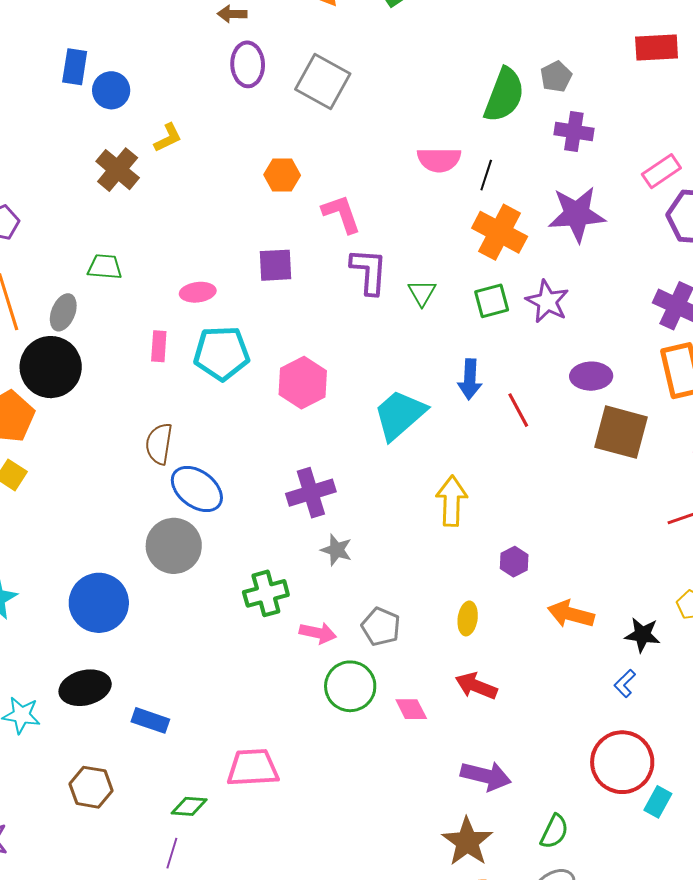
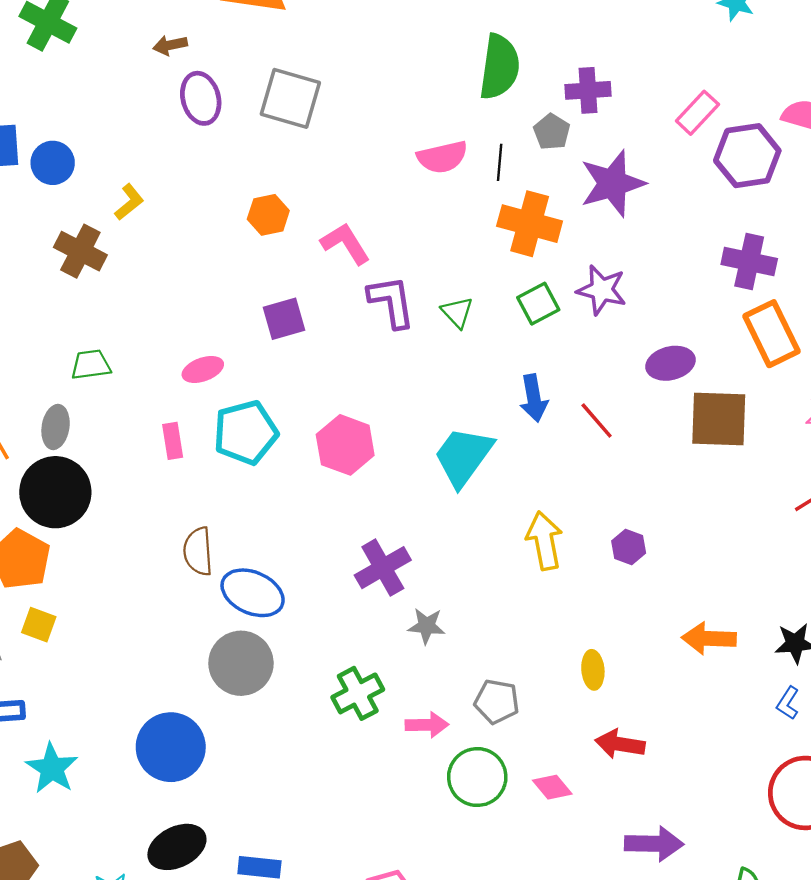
gray pentagon: (556, 77) -> (552, 132), moved
purple hexagon: (514, 562) -> (629, 547), moved

